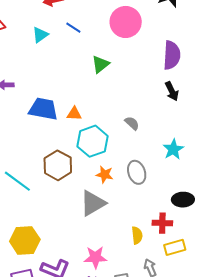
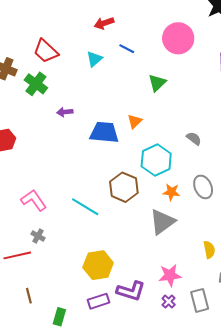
orange triangle: (74, 114) -> (135, 121), moved, turned -42

